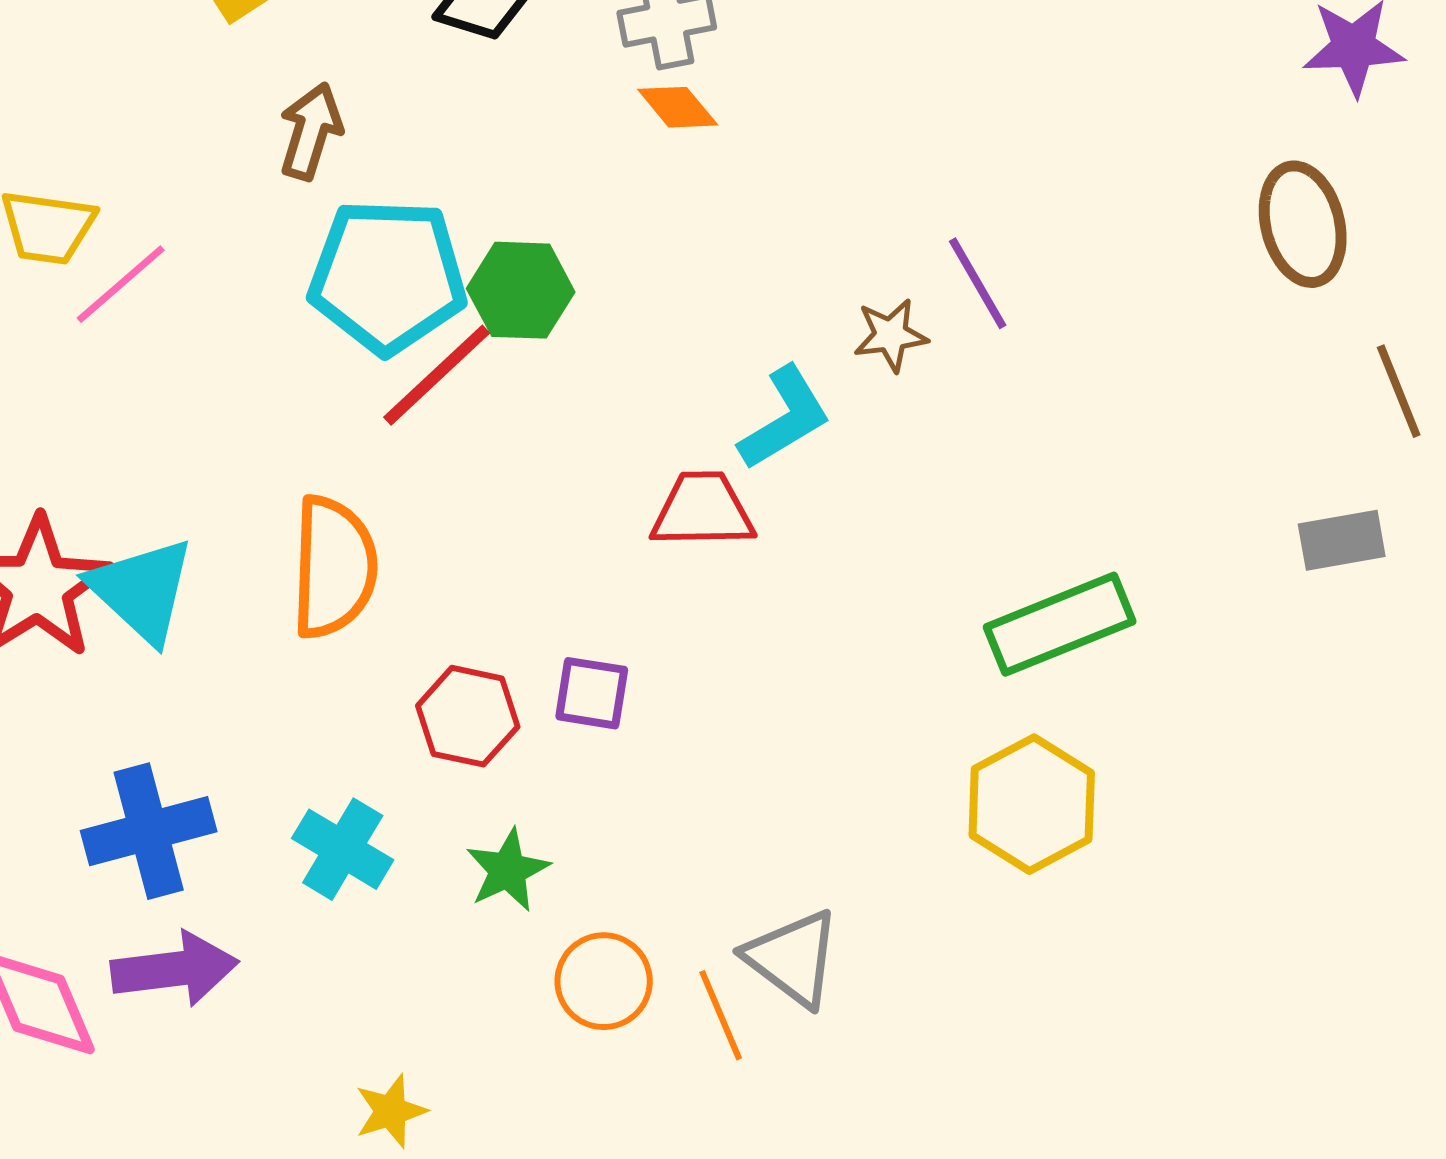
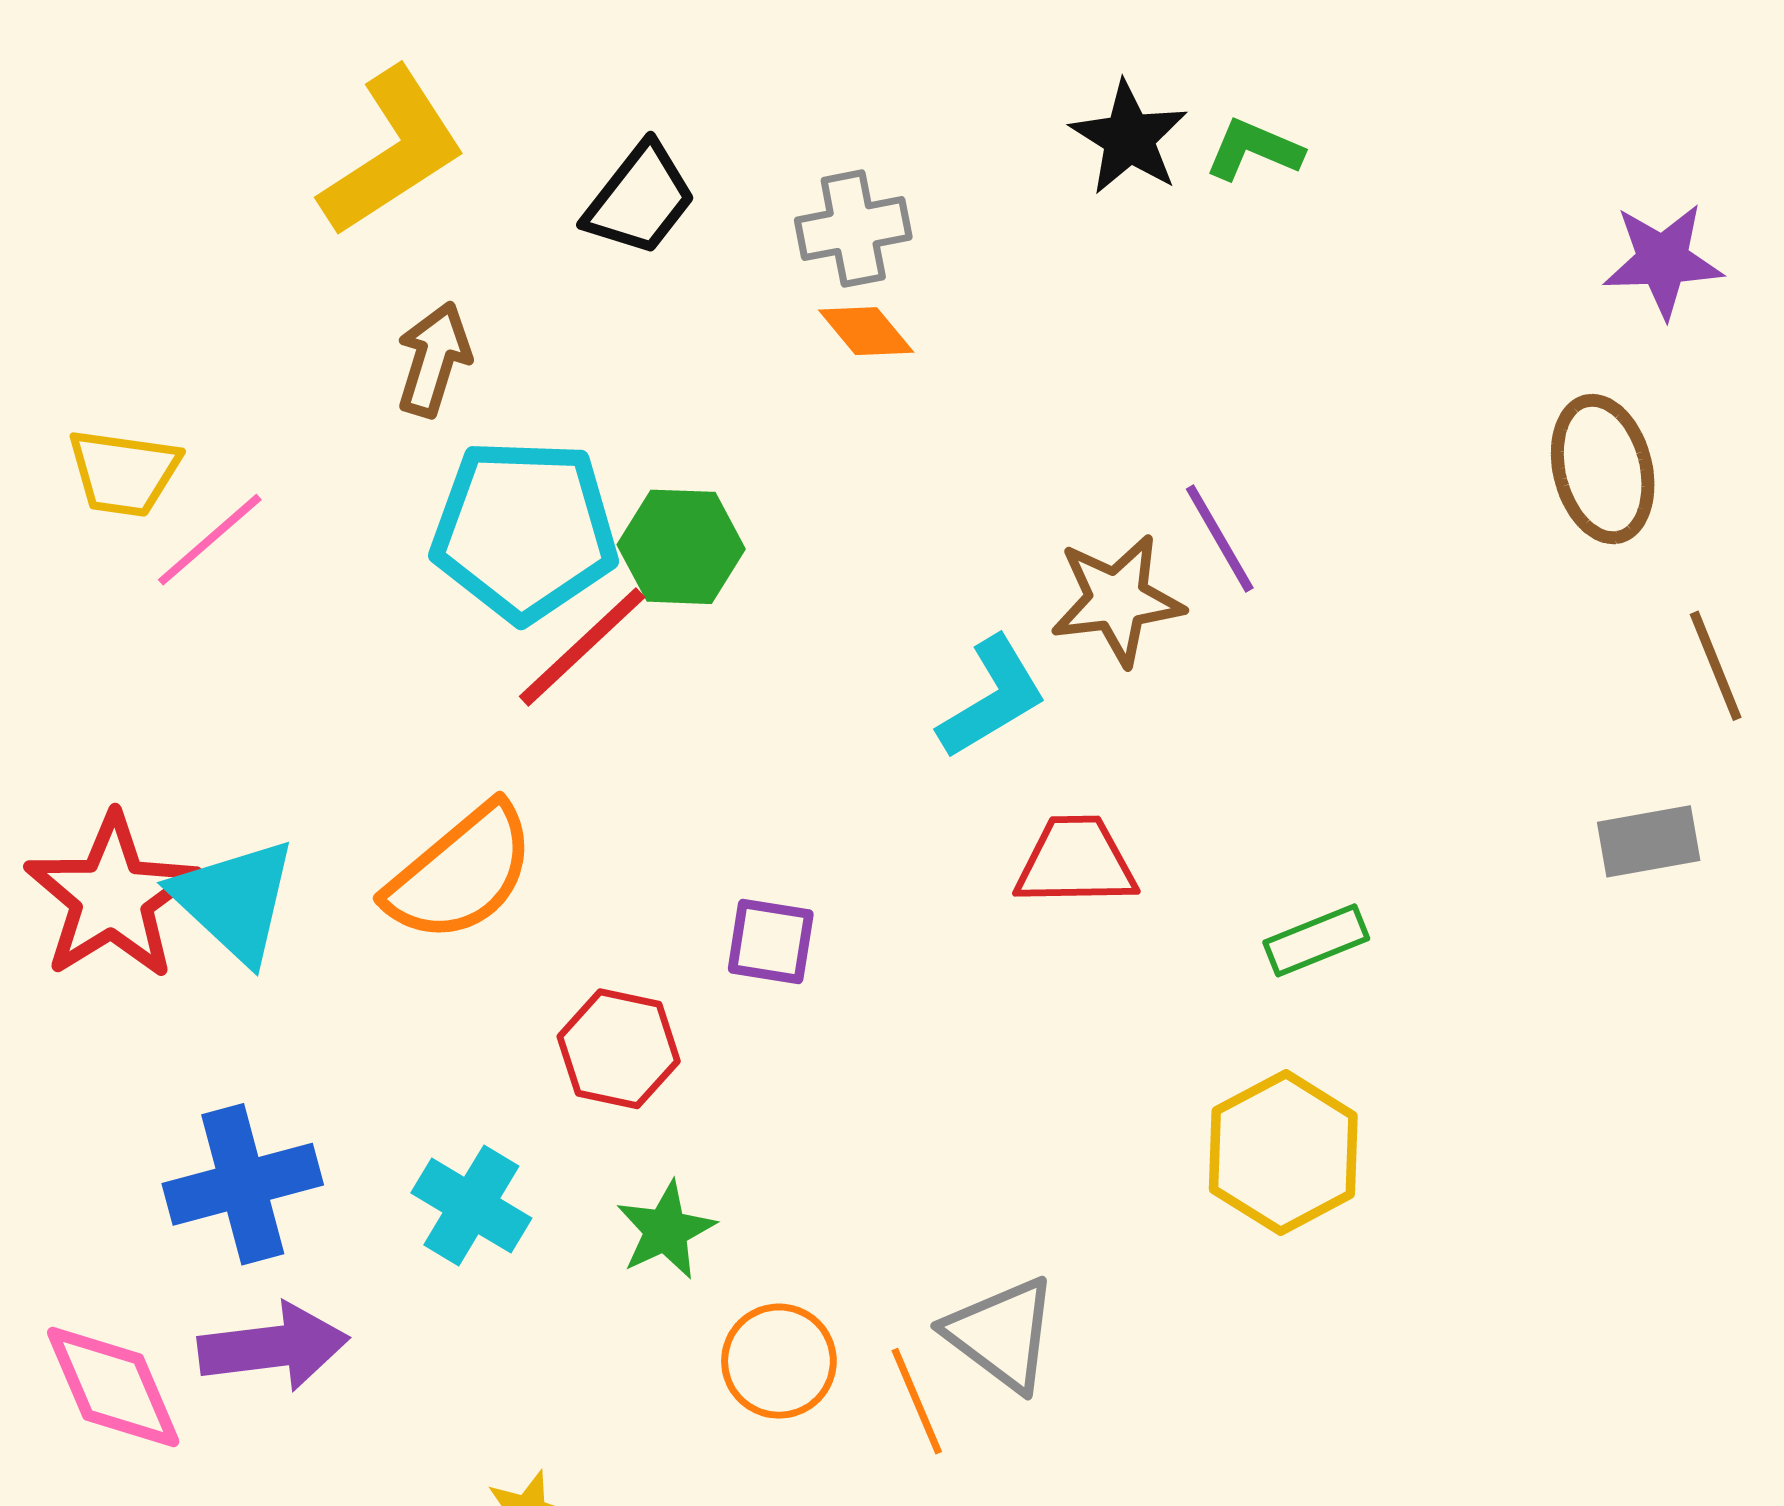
brown star: (891, 335) -> (1117, 600), size x1.5
red trapezoid: (703, 510) -> (1076, 861), moved
orange semicircle: (334, 567) -> (461, 873), turned 48
green rectangle: (1060, 624) -> (1316, 940), size x0.6
purple square: (592, 693) -> (771, 942), moved

